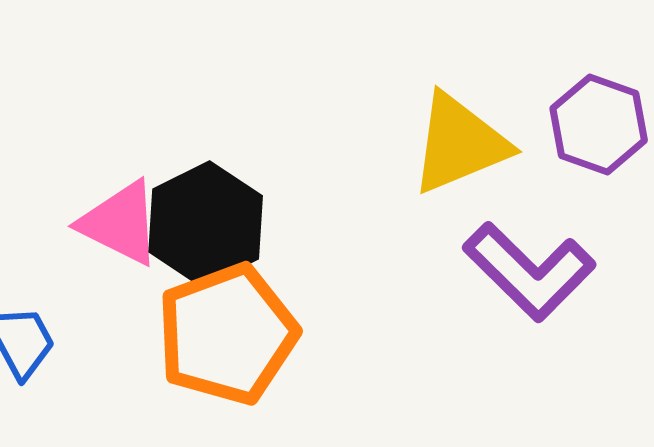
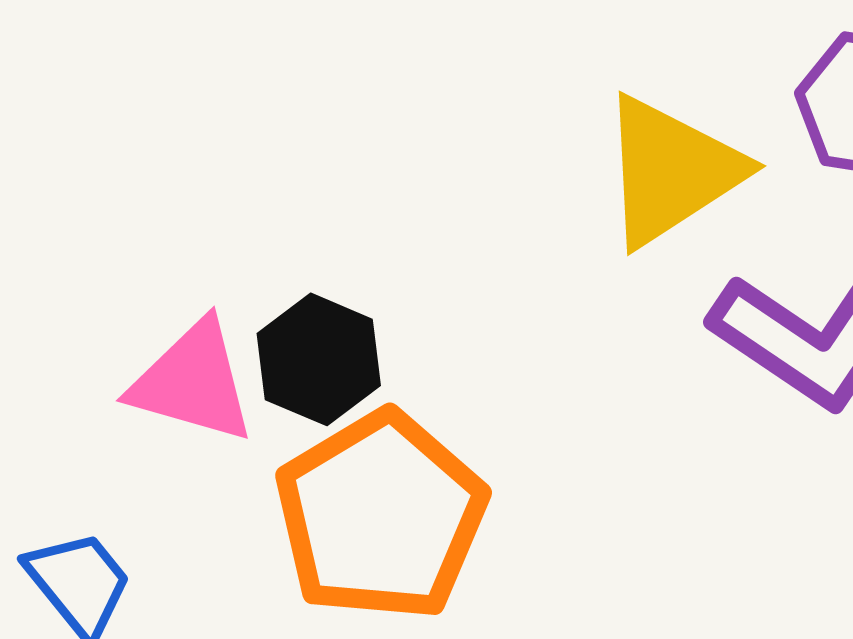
black hexagon: (206, 224) -> (319, 359), size x0.7

